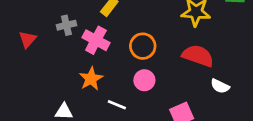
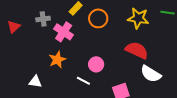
orange circle: (143, 46) -> (98, 18), moved
white semicircle: (220, 86) -> (151, 74), size x1.5
white line: (117, 105) -> (83, 81), moved

